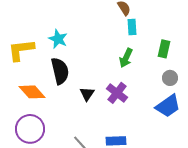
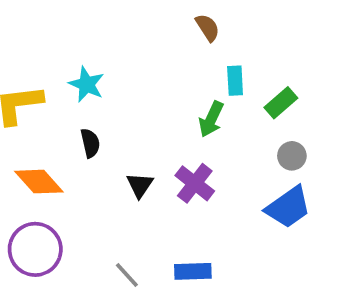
cyan rectangle: (132, 27) -> (235, 81), moved
green rectangle: (164, 49) -> (281, 103), turned 36
black semicircle: (60, 71) -> (90, 143), size x0.6

